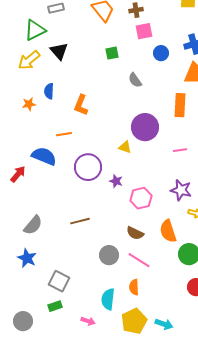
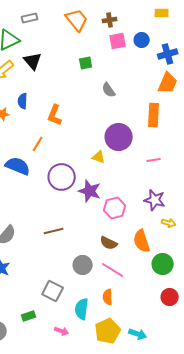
blue circle: (161, 53) -> (142, 40), moved
orange line: (64, 134) -> (38, 144), turned -49
purple star: (116, 181) -> (90, 191), size x1.6
gray square: (59, 281) -> (53, 291), moved

